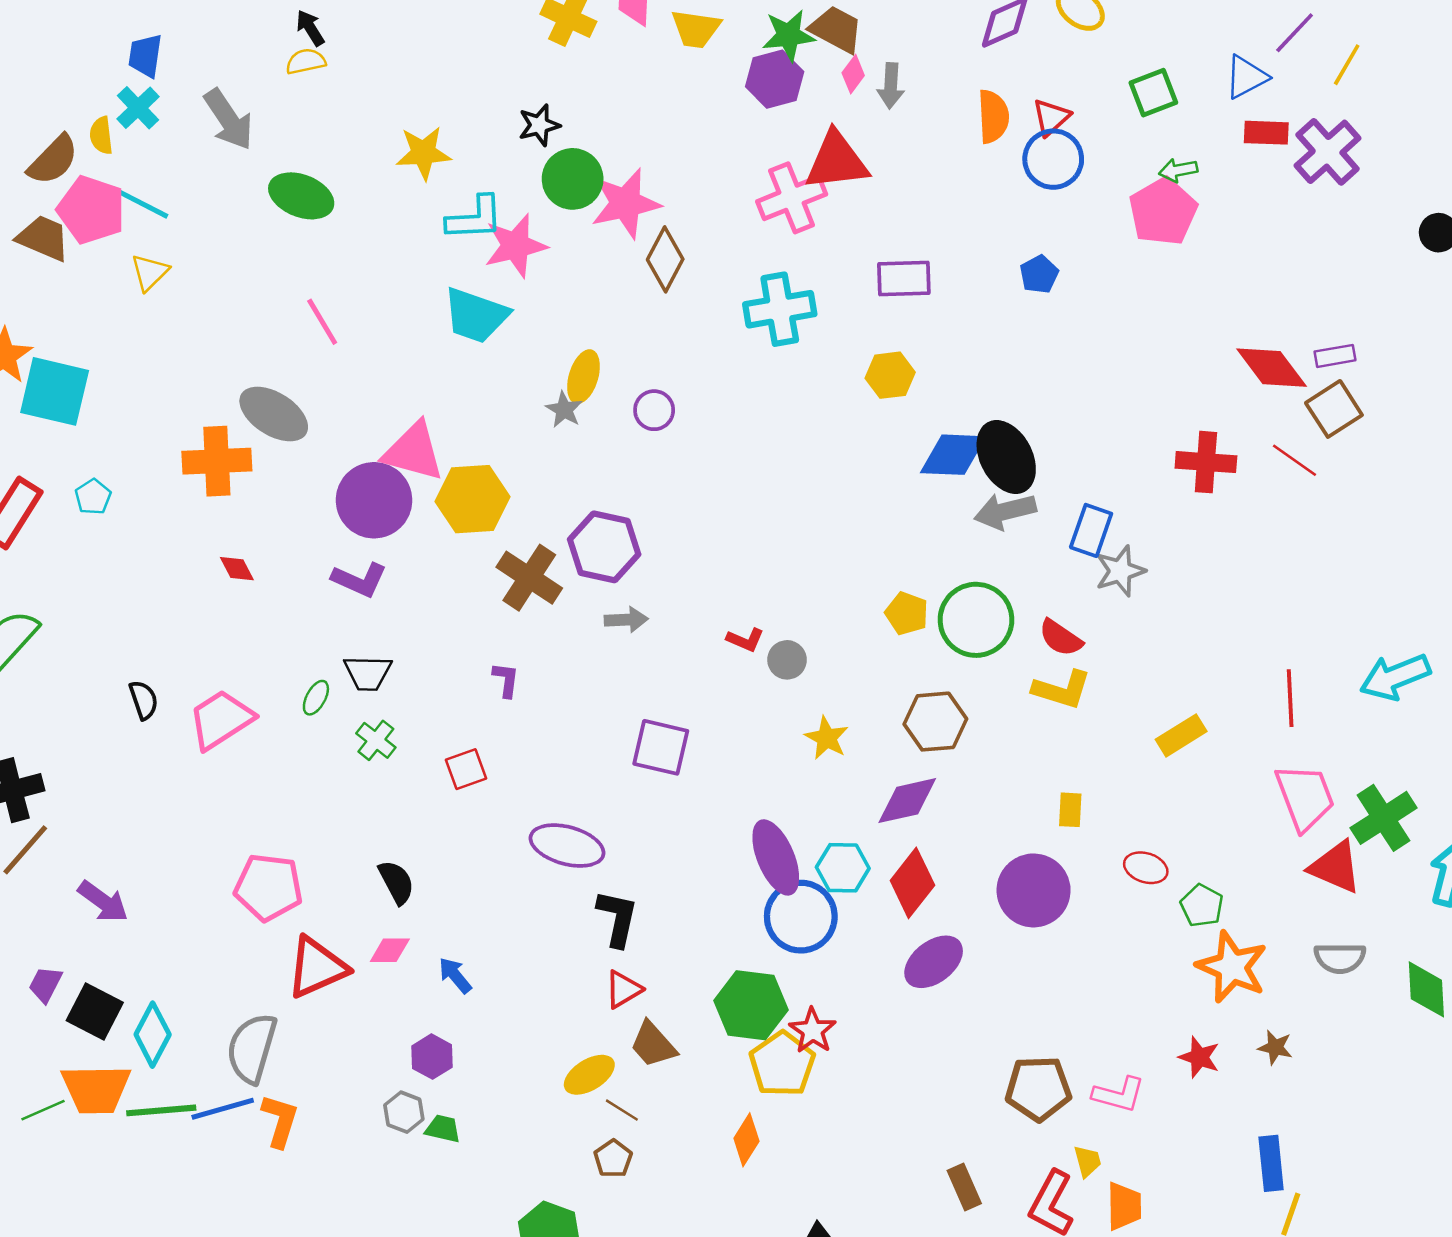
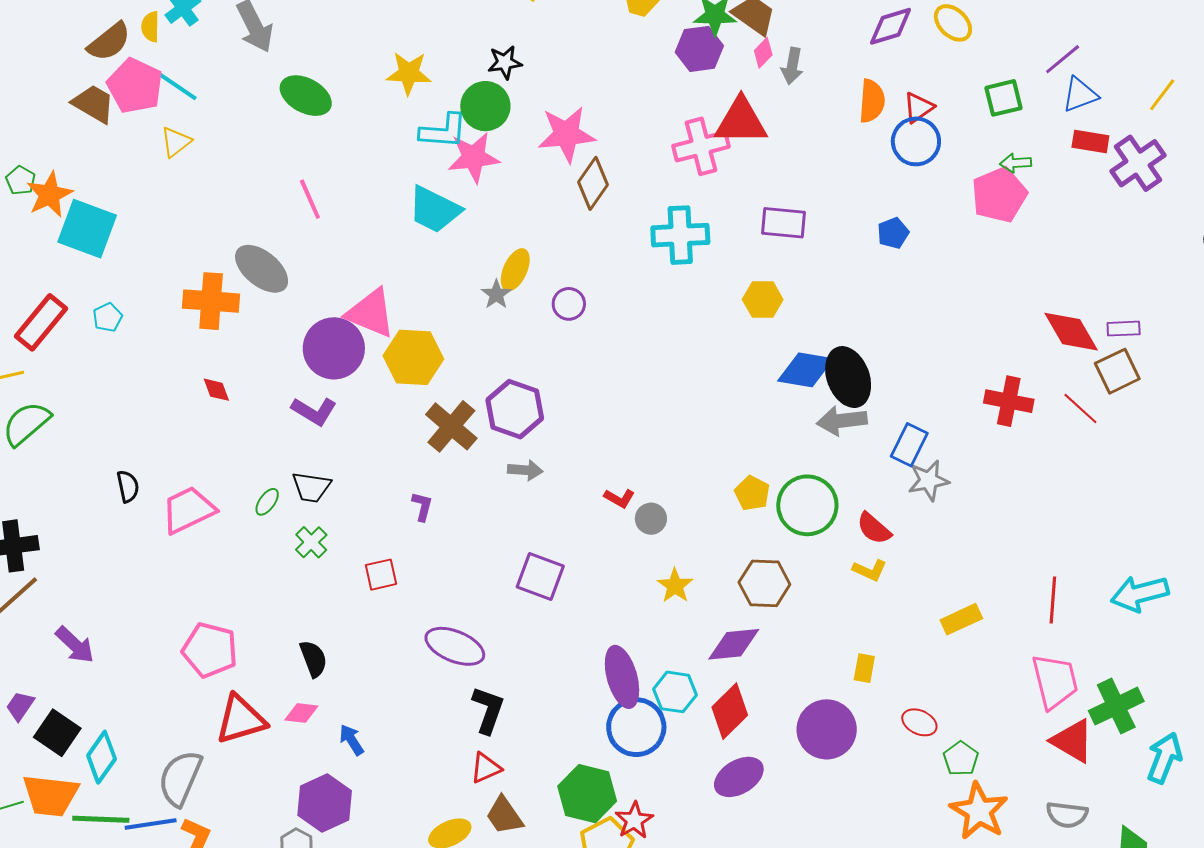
purple line: (1295, 33) -> (1063, 59), moved
green circle: (573, 179) -> (485, 106), moved
yellow L-shape: (1062, 690) -> (870, 570), size x0.7
purple hexagon: (432, 1057) -> (325, 803), size x1.6

